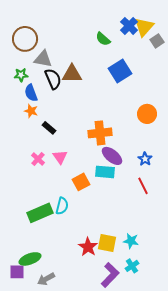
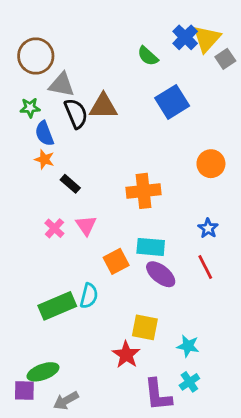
purple ellipse: (112, 156) -> (161, 274), moved
yellow square: (107, 243) -> (145, 327), moved
purple L-shape: (110, 275) -> (158, 395), turned 130

